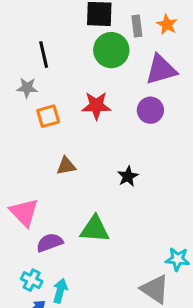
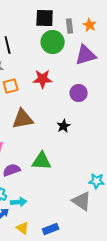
purple circle: (150, 110) -> (79, 93), moved
brown triangle: (66, 166) -> (23, 119), size x1.6
cyan arrow: (60, 291) -> (19, 202), turned 70

